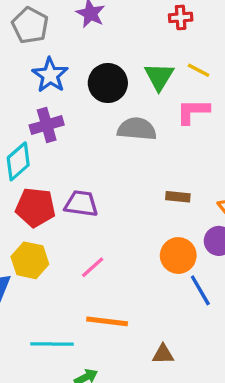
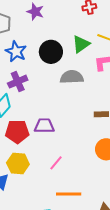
green triangle: (159, 77) -> (81, 44), turned 30

